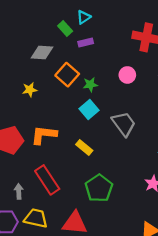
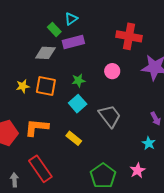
purple rectangle: (86, 43) -> (73, 42), size x1.5
gray diamond: (42, 53) -> (45, 53), moved
orange square: (67, 75) -> (46, 86), moved, turned -30
green pentagon: (99, 188) -> (103, 176), moved

